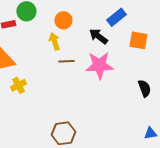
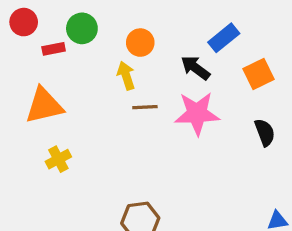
orange square: (138, 40) -> (258, 74), turned -36
yellow cross: (18, 85) -> (58, 159), moved
black semicircle: (144, 88) -> (265, 132), moved

